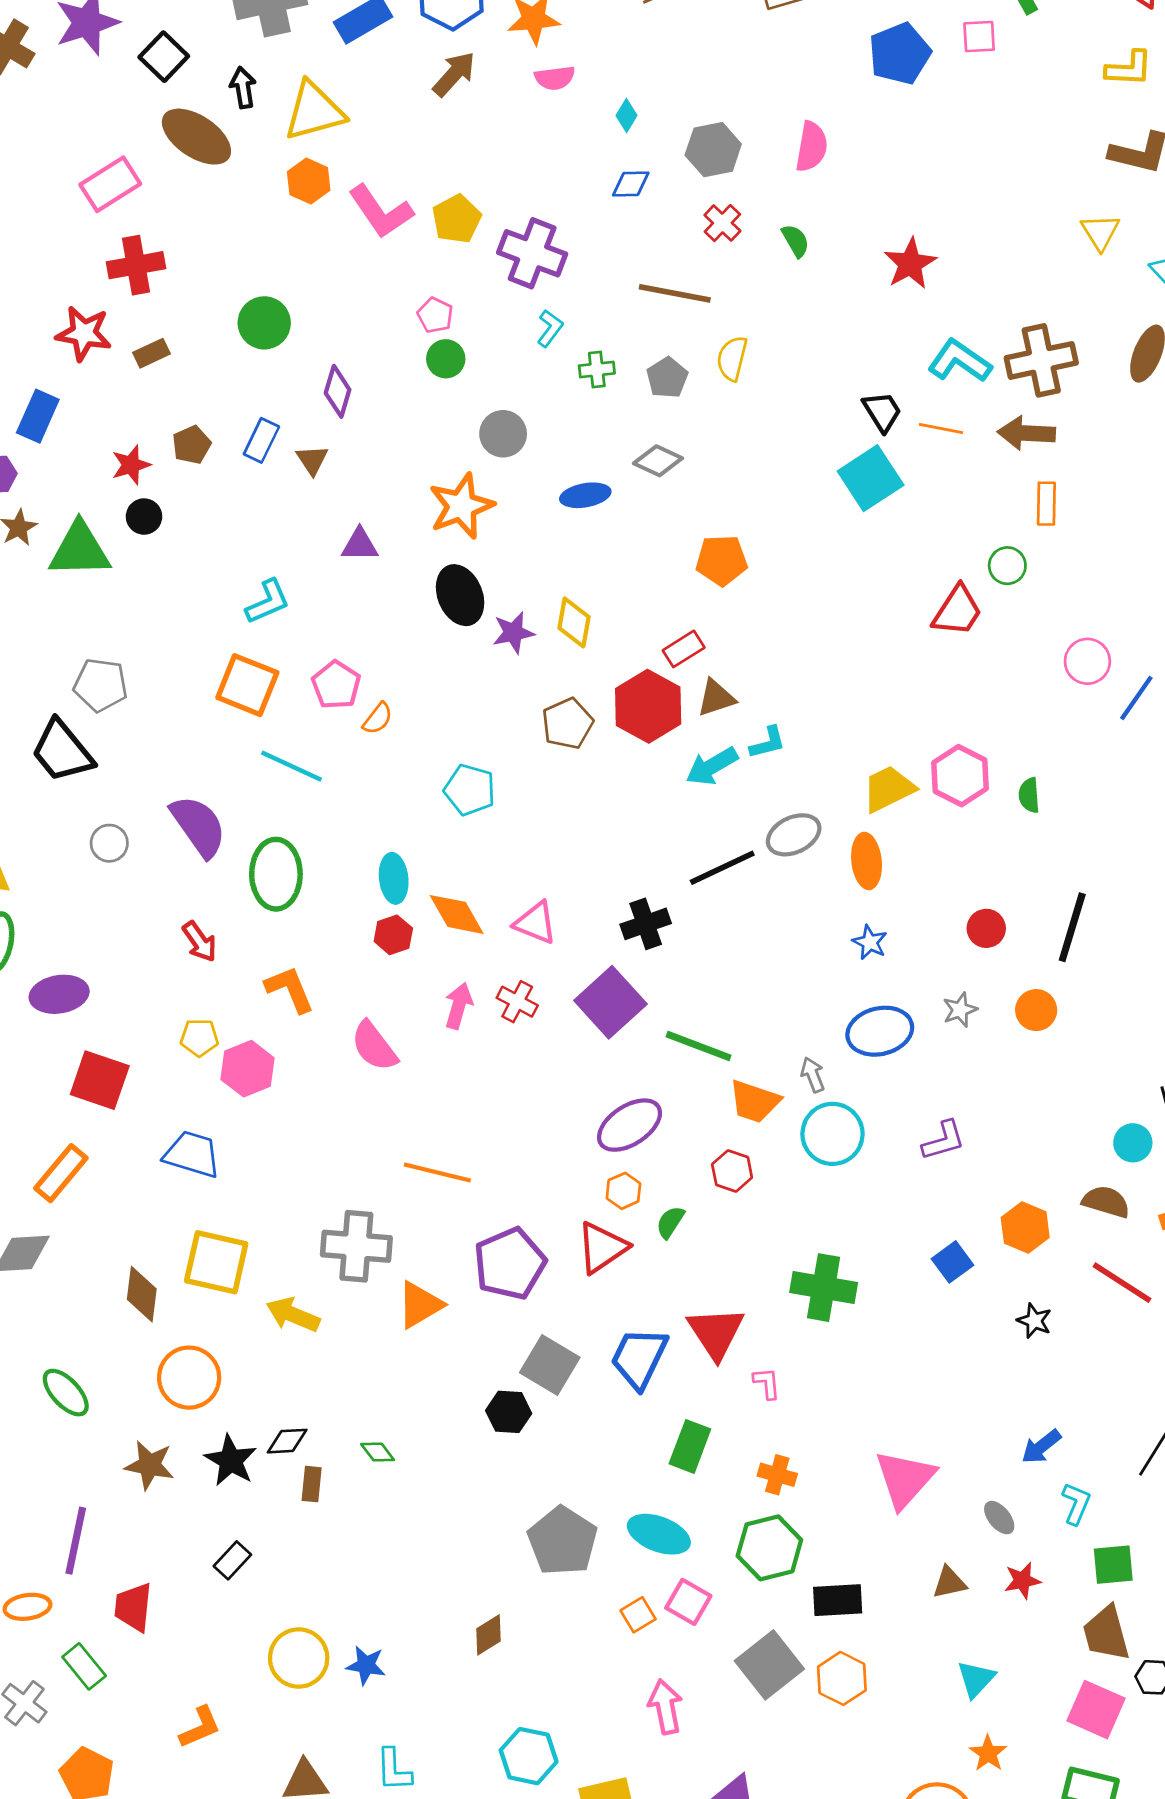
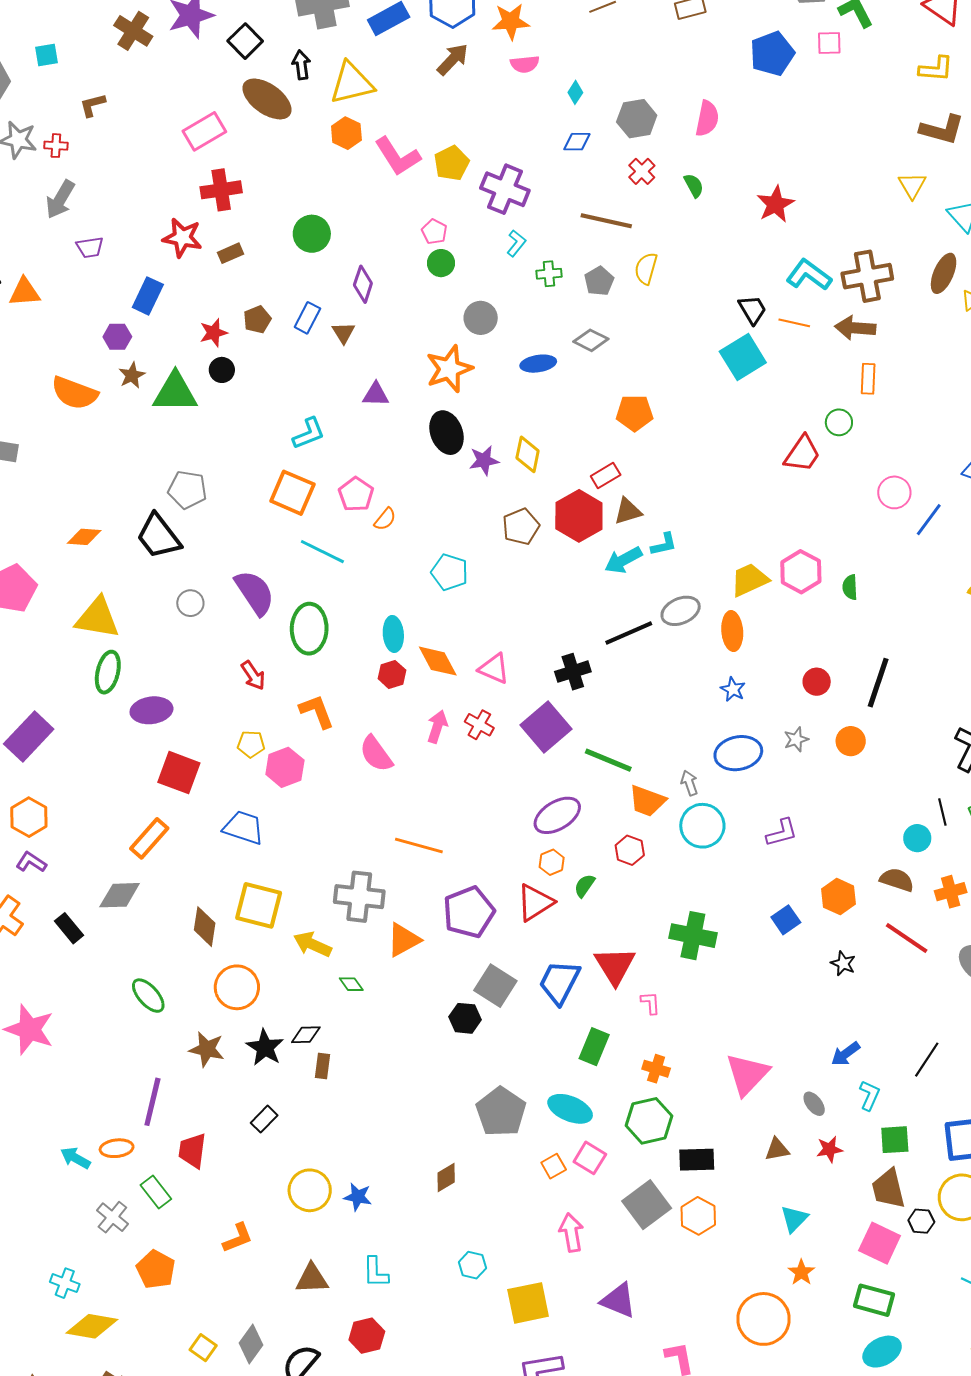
green diamond: (378, 1452) -> (351, 984), moved
cyan hexagon: (529, 1756) -> (472, 1265), size x0.7

